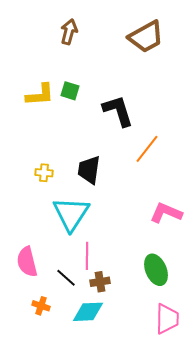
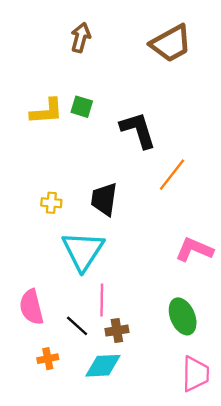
orange cross: (41, 306) -> (48, 359), turned -30

